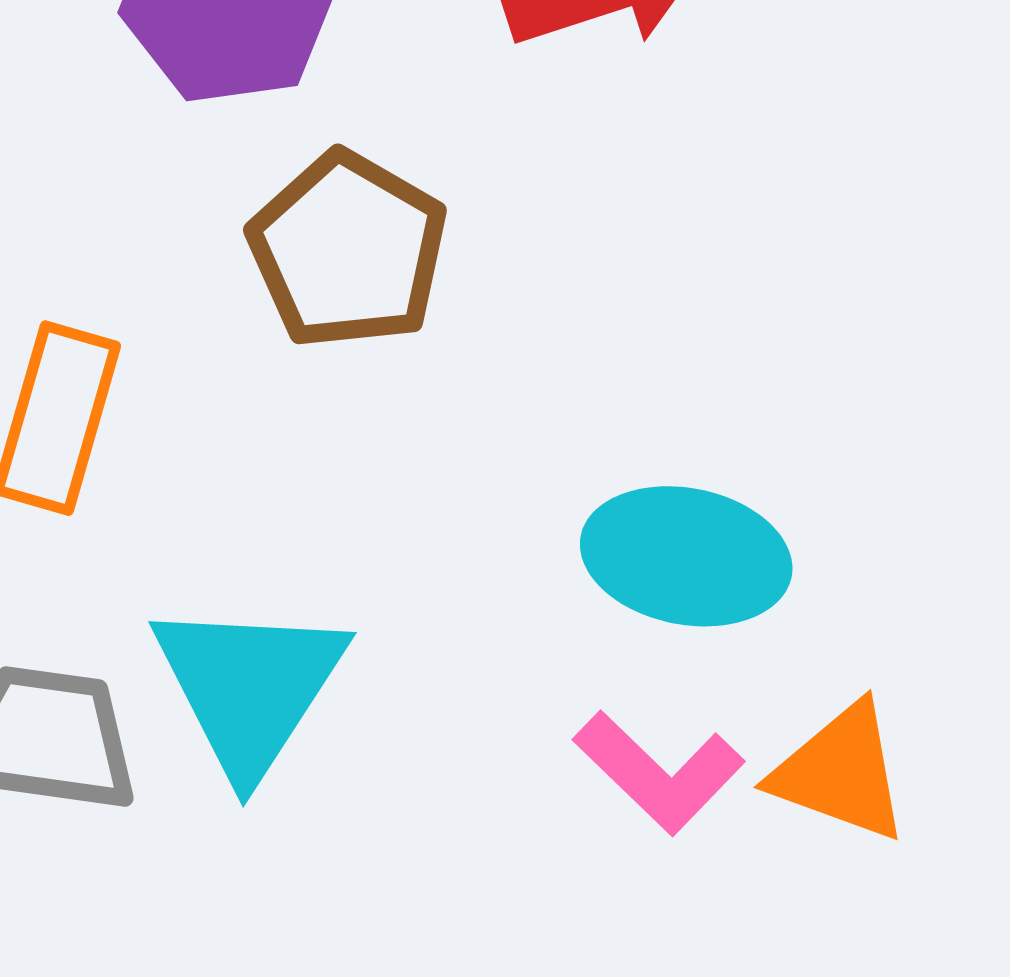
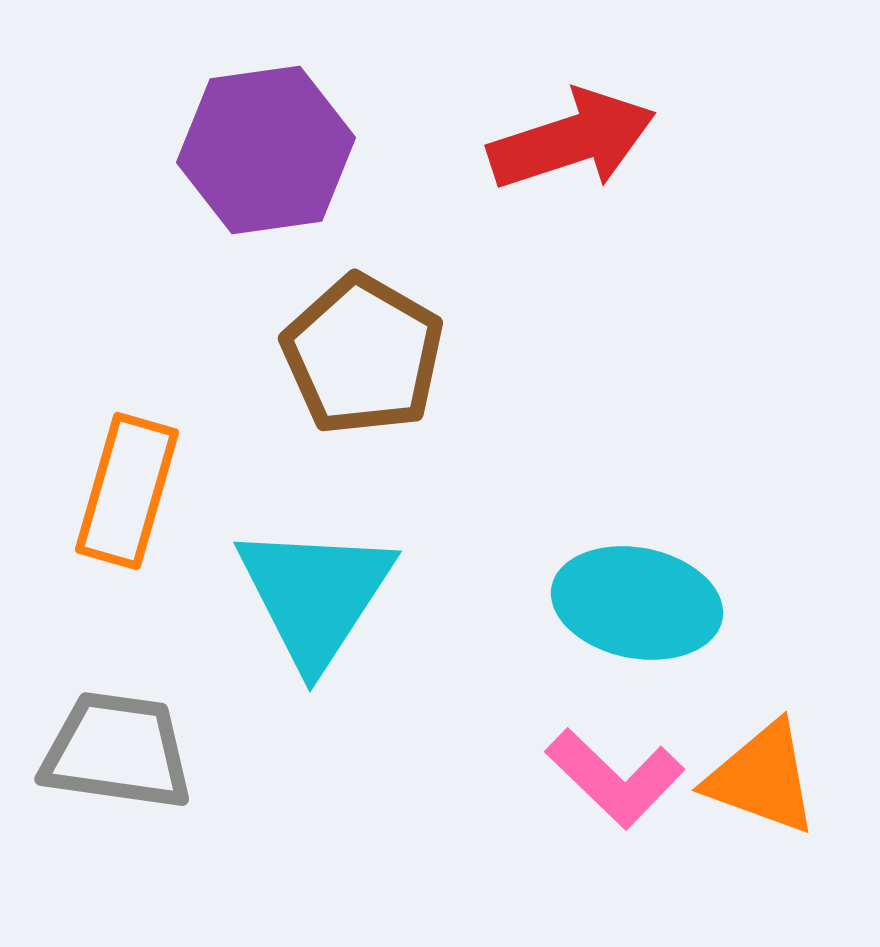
cyan triangle: (249, 687) -> (315, 595), moved

